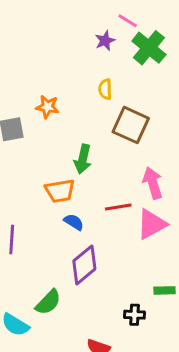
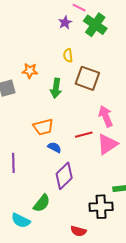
green arrow: (83, 159) -> (56, 88), moved
black cross: (135, 315) -> (101, 207), size x1.6

